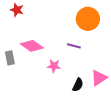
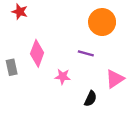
pink diamond: (32, 46) -> (37, 53), turned 75
pink triangle: (99, 78) -> (115, 79), moved

